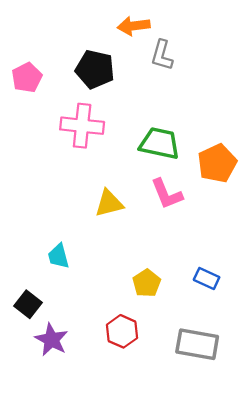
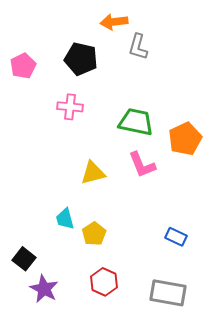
pink cross: (82, 126) -> (70, 107), size x0.7
cyan trapezoid: (59, 256) -> (65, 219), moved
yellow pentagon: (147, 283) -> (94, 234), moved

